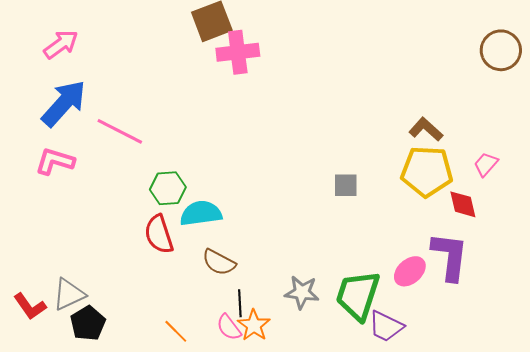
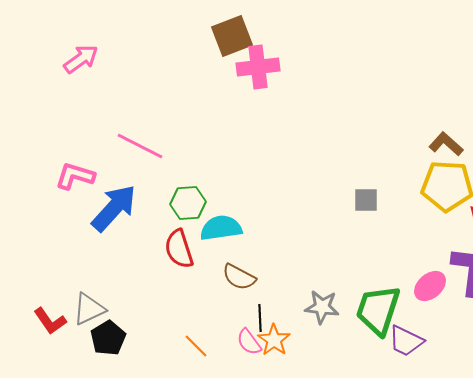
blue arrow: (64, 103) -> (114, 208), moved

